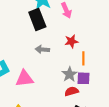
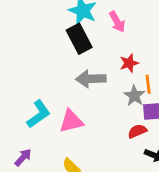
gray arrow: (42, 49) -> (91, 79), size x1.5
gray star: (69, 74) -> (134, 96), moved

